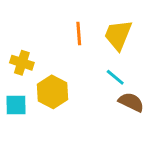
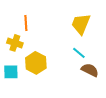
orange line: (79, 34) -> (26, 23), moved

